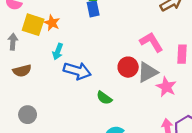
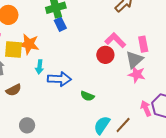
orange star: (52, 23) -> (29, 44), size x1.5
red circle: (128, 67) -> (105, 55), moved
gray triangle: (148, 72) -> (134, 60), moved

